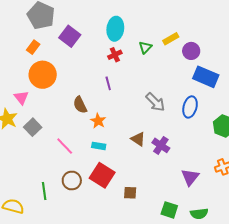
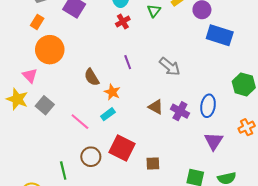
purple line: (108, 83) -> (128, 62), moved
blue ellipse: (190, 107) -> (208, 106), moved
cyan rectangle: (99, 146) -> (108, 114), moved, turned -40

